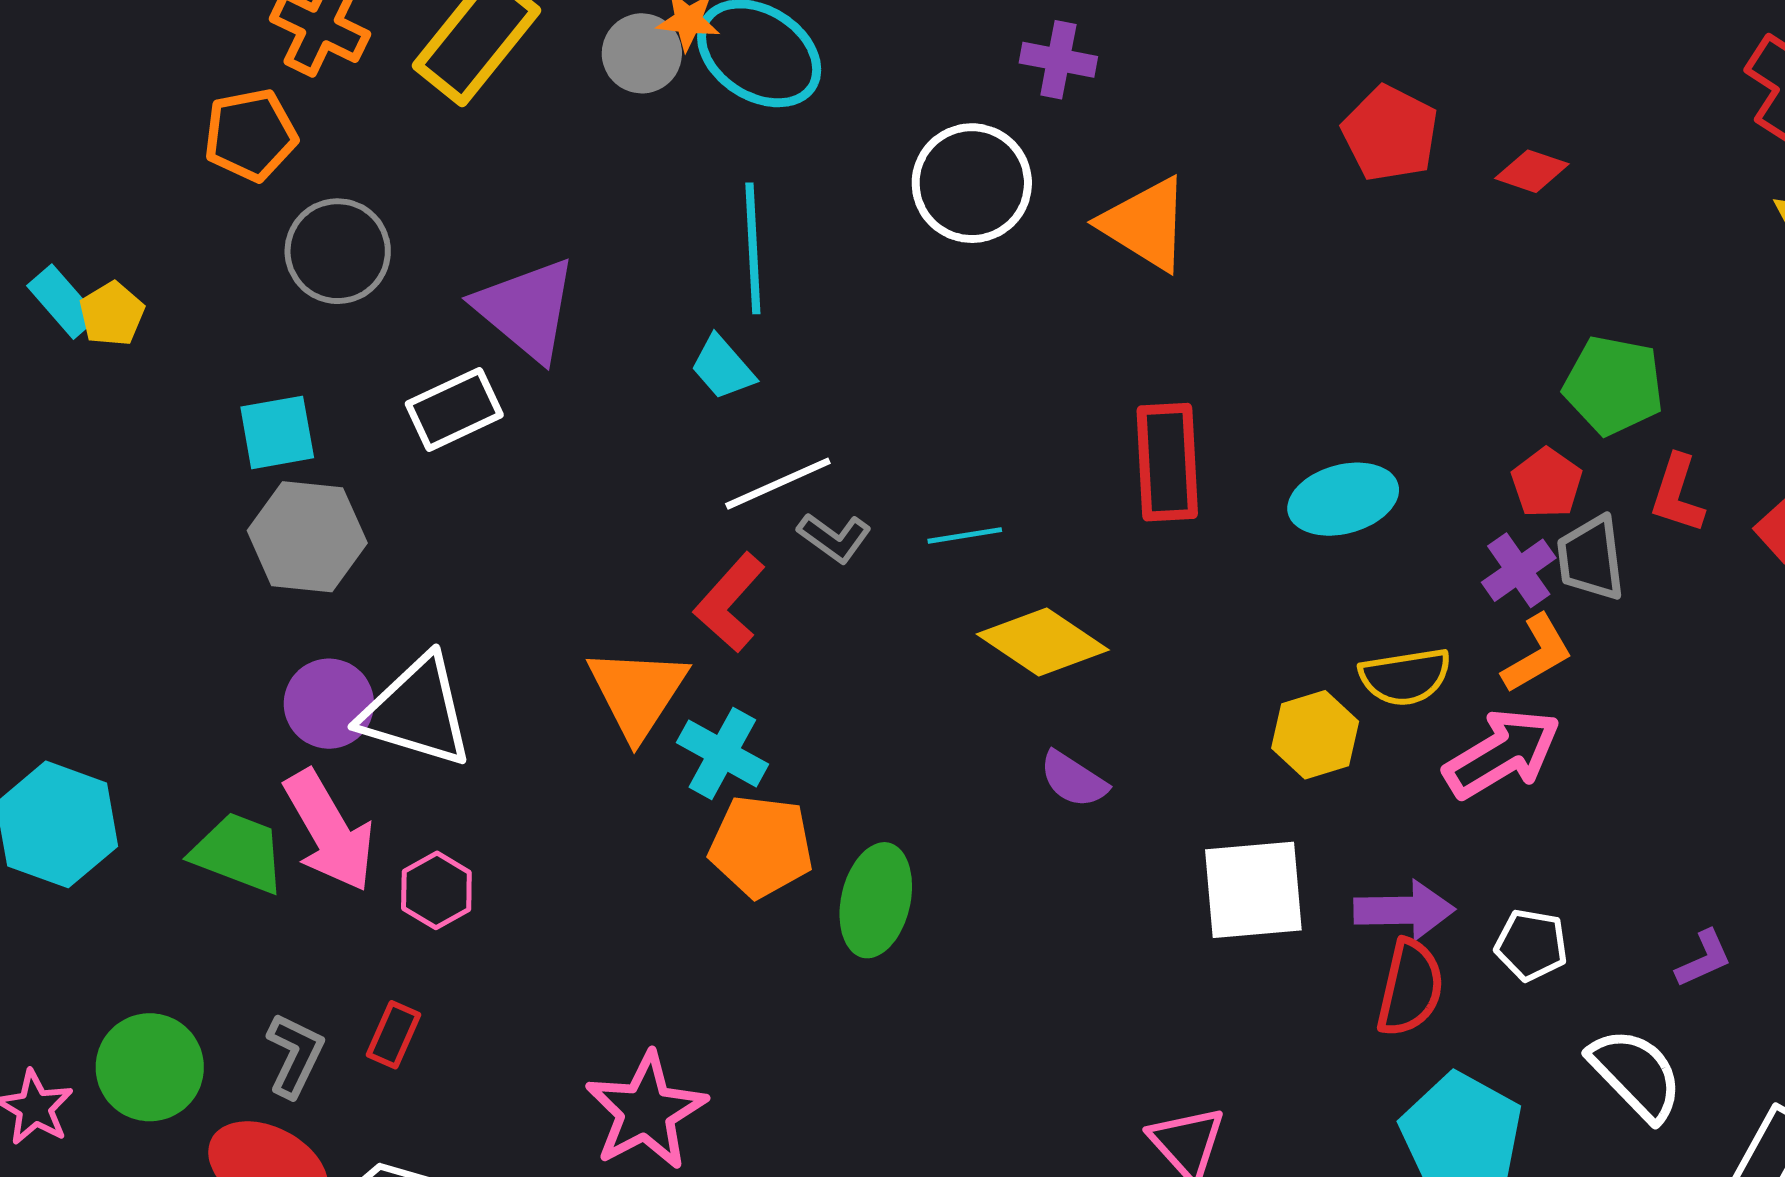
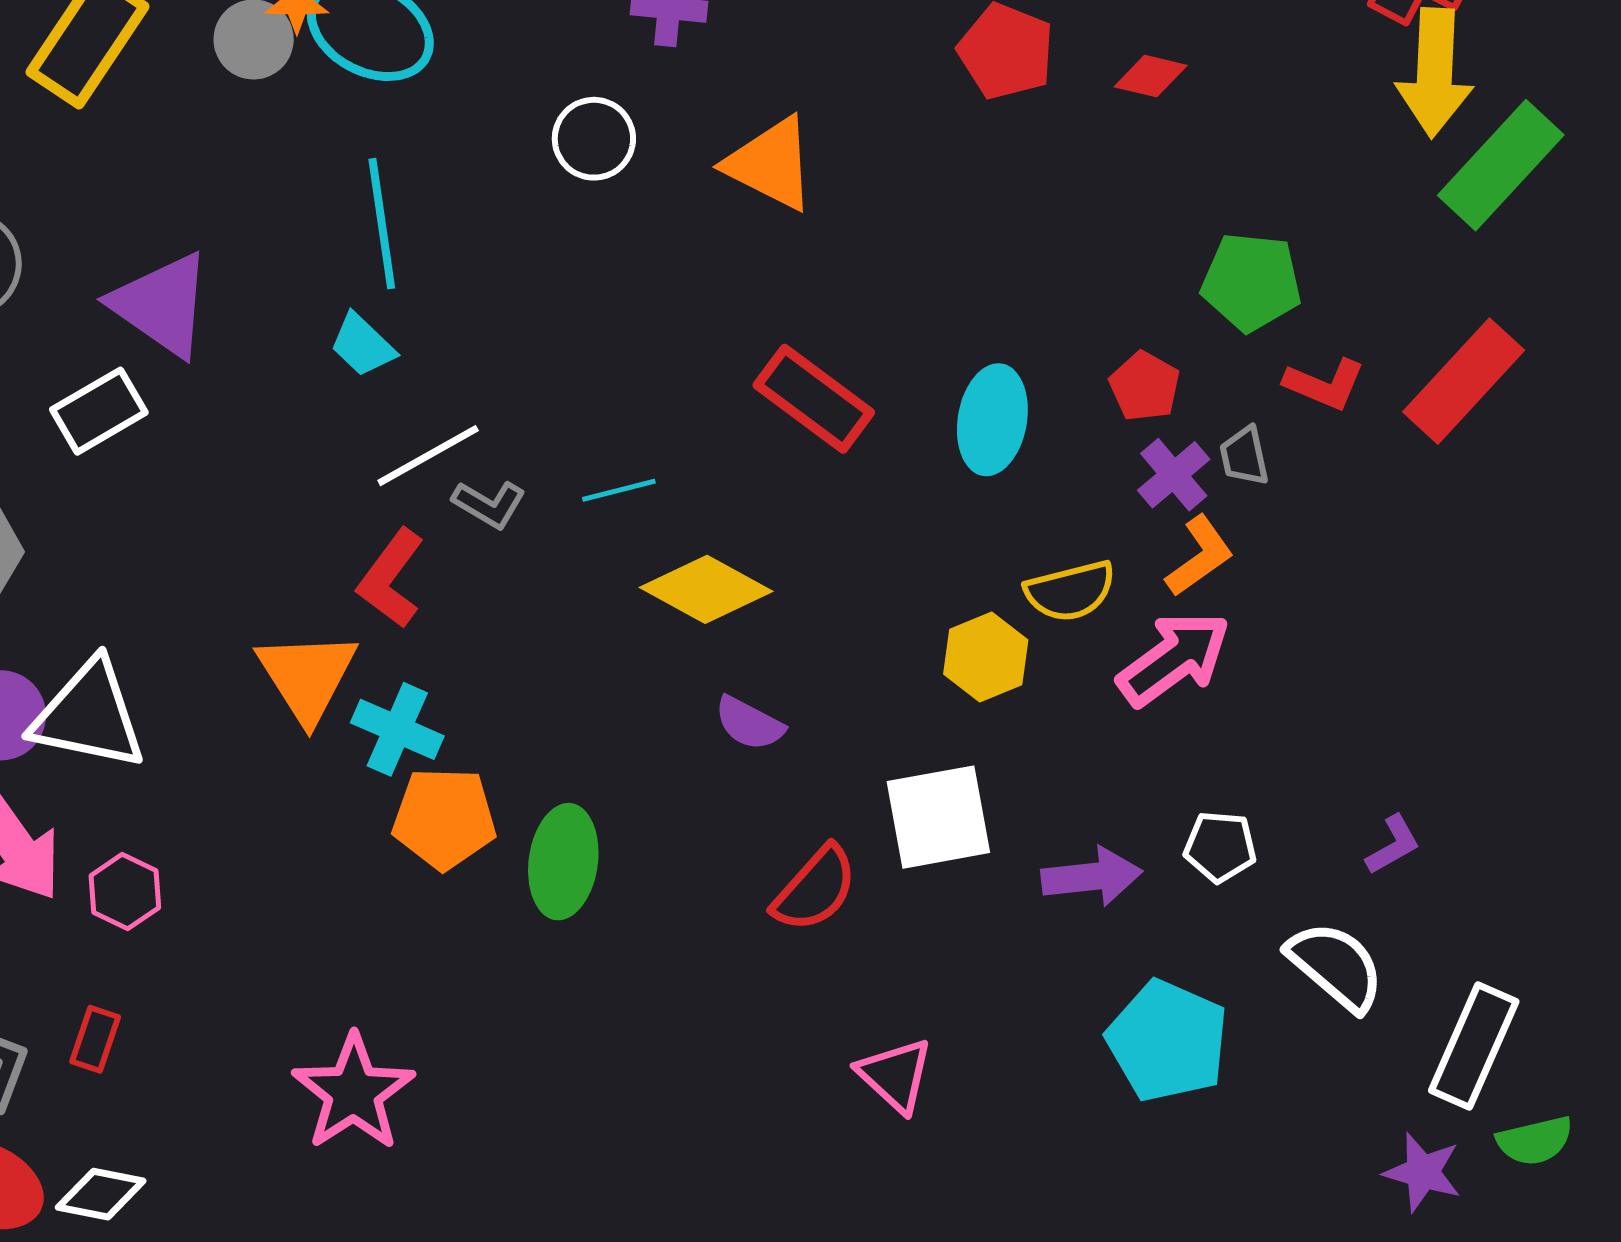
white circle: (972, 183) -> (594, 139), size x0.7
red rectangle: (1167, 462) -> (814, 399), turned -45
red pentagon: (1547, 483) -> (1145, 386), moved
red L-shape: (1677, 494) -> (1325, 384), turned -80
cyan ellipse: (1343, 499) -> (992, 420), turned -60
gray trapezoid: (1591, 558) -> (1244, 456), size x0.7
purple arrow: (1404, 910) -> (1092, 877), moved
red semicircle: (1410, 988) -> (815, 889), moved, turned 34

